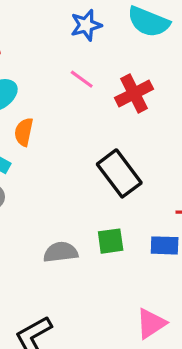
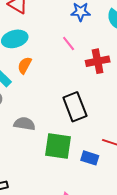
green square: (111, 241) -> (58, 146), size x1.6
gray semicircle: (61, 252) -> (24, 124), moved

